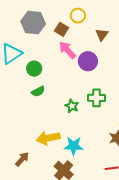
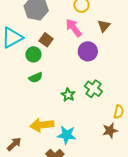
brown square: (61, 29) -> (46, 40), moved
pink arrow: (67, 50) -> (74, 28), moved
green cross: (97, 98) -> (93, 89), turned 30

